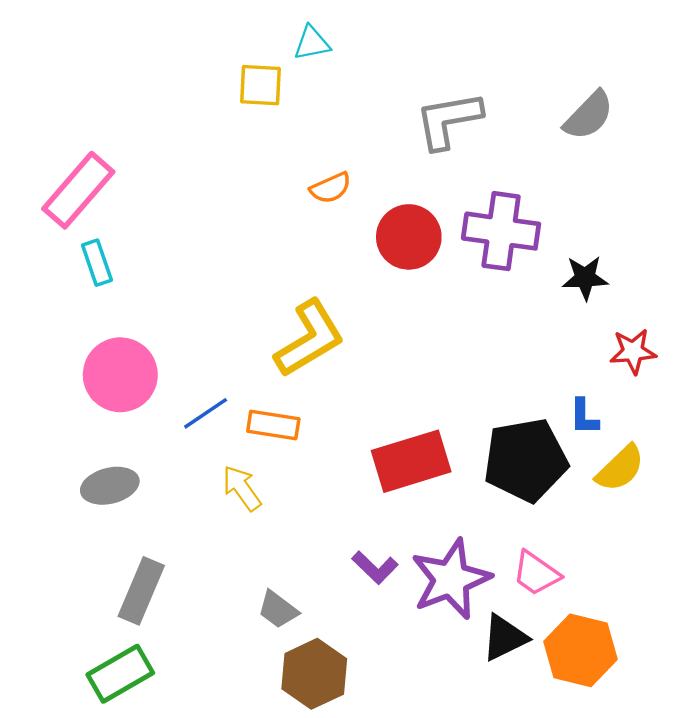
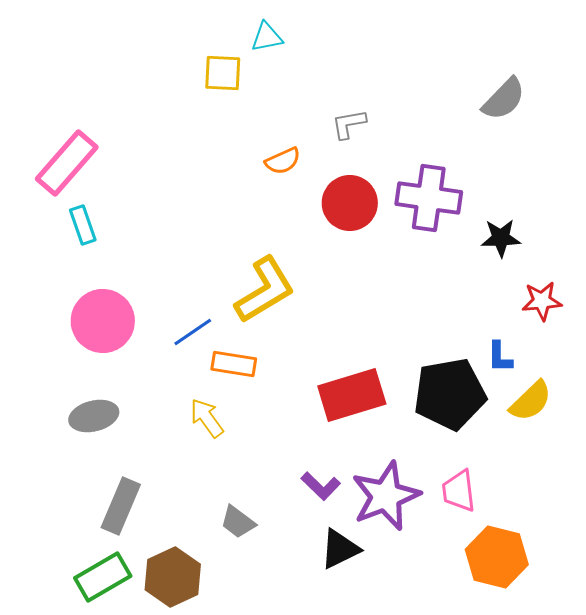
gray L-shape: (449, 120) -> (349, 124), moved, size x0.6
blue line: (206, 413) -> (193, 332), moved
pink trapezoid: (536, 573) -> (459, 491), turned 48
black triangle: (505, 638) -> (340, 549), moved
brown hexagon: (314, 674) -> (173, 577), moved

